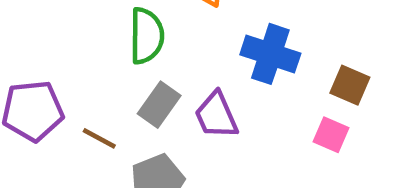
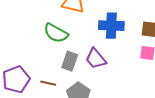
green semicircle: (147, 36) -> (56, 33), turned 135

